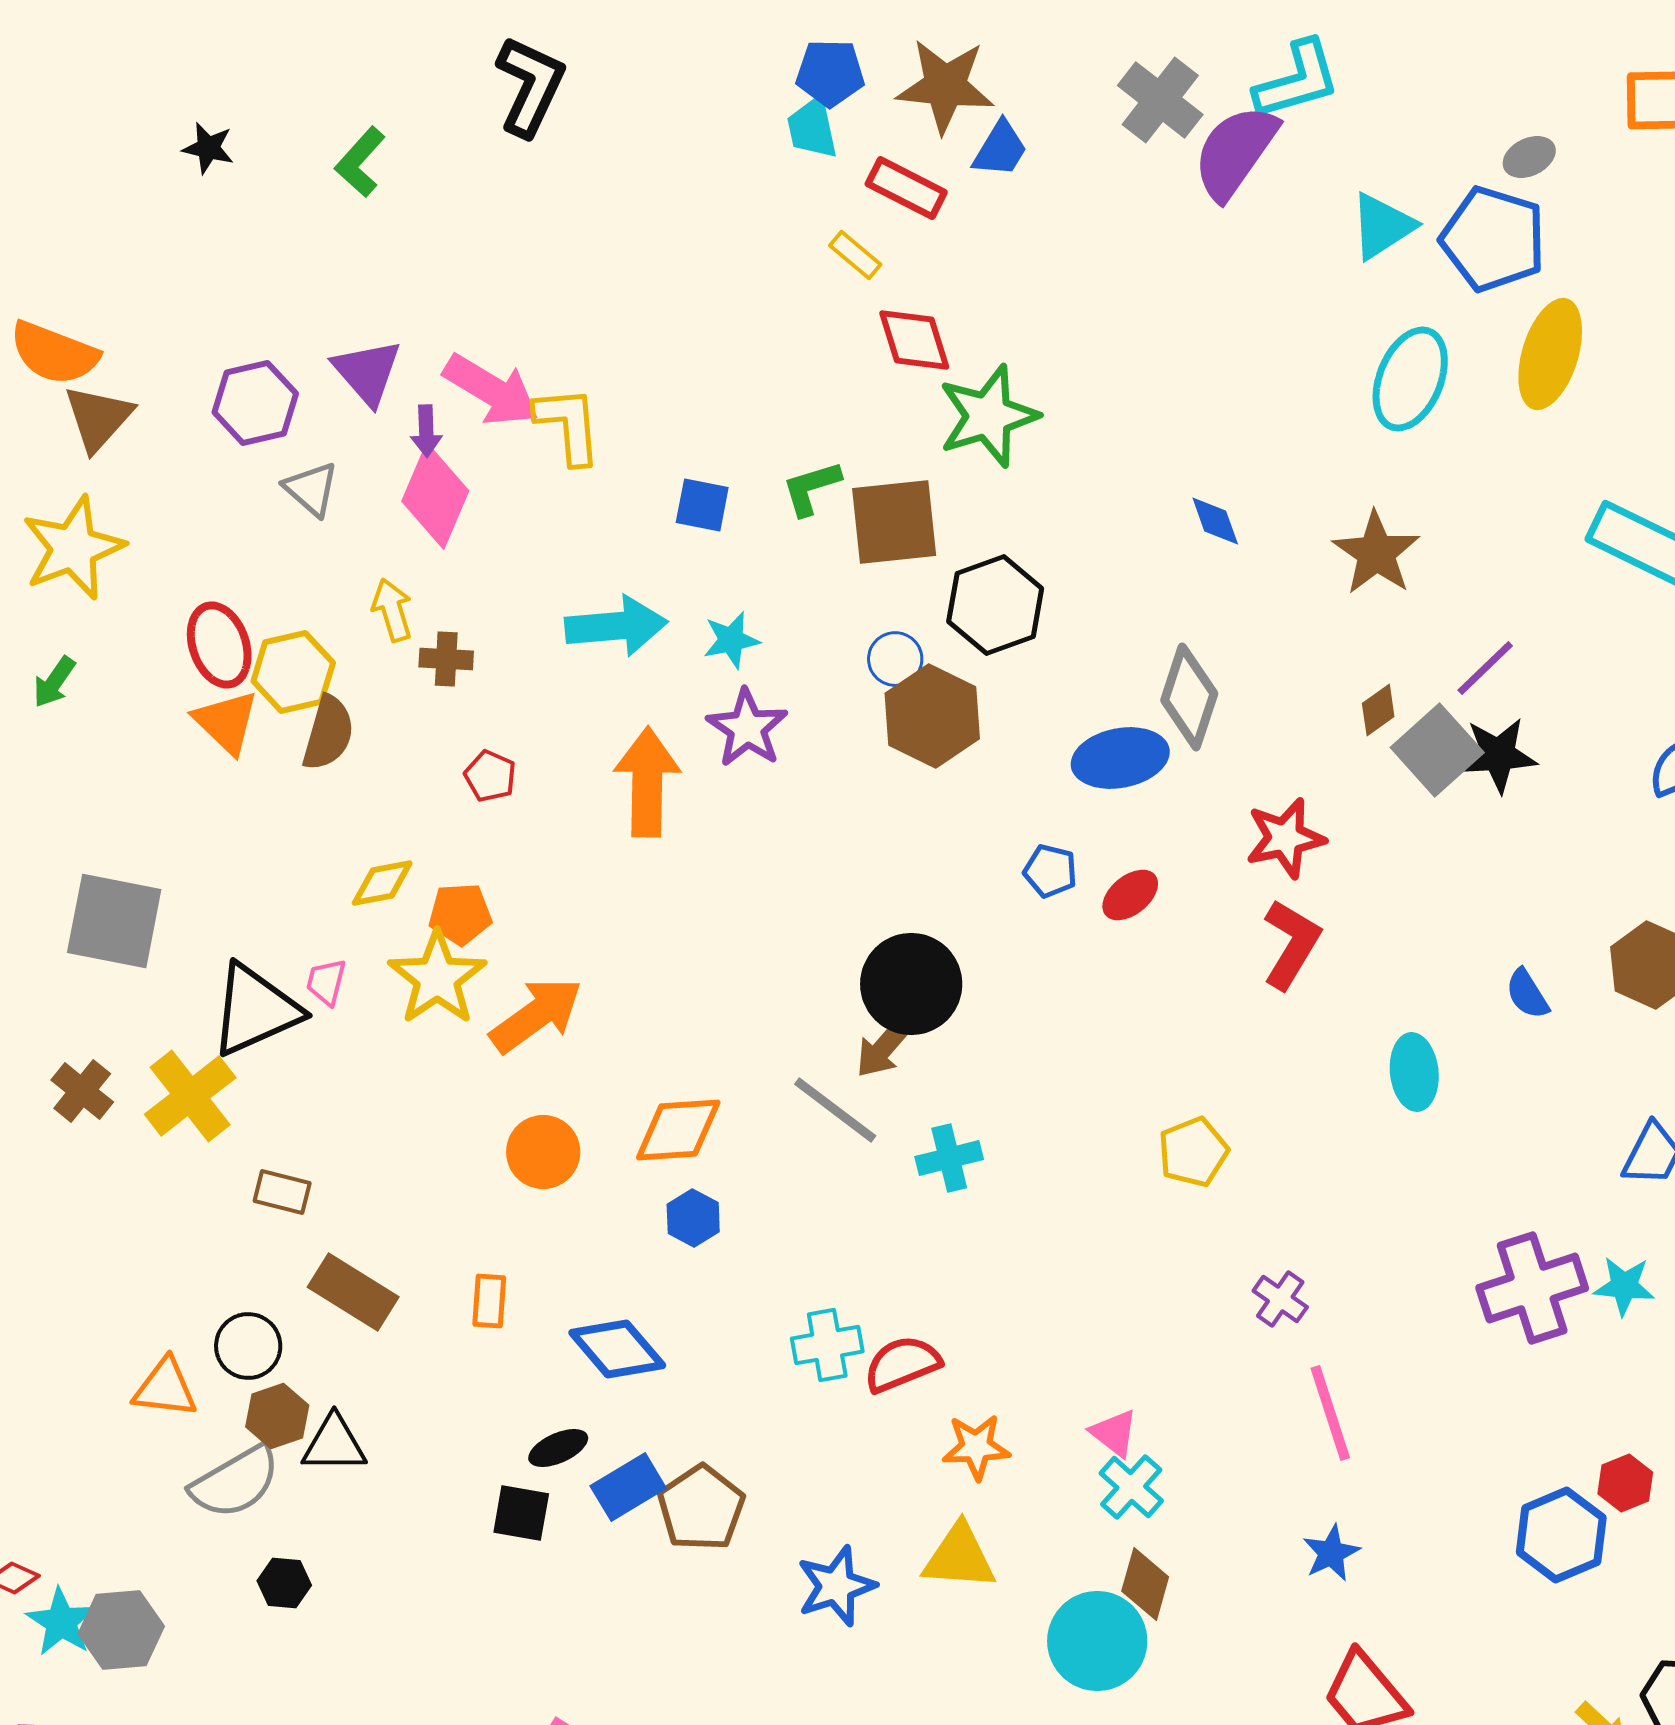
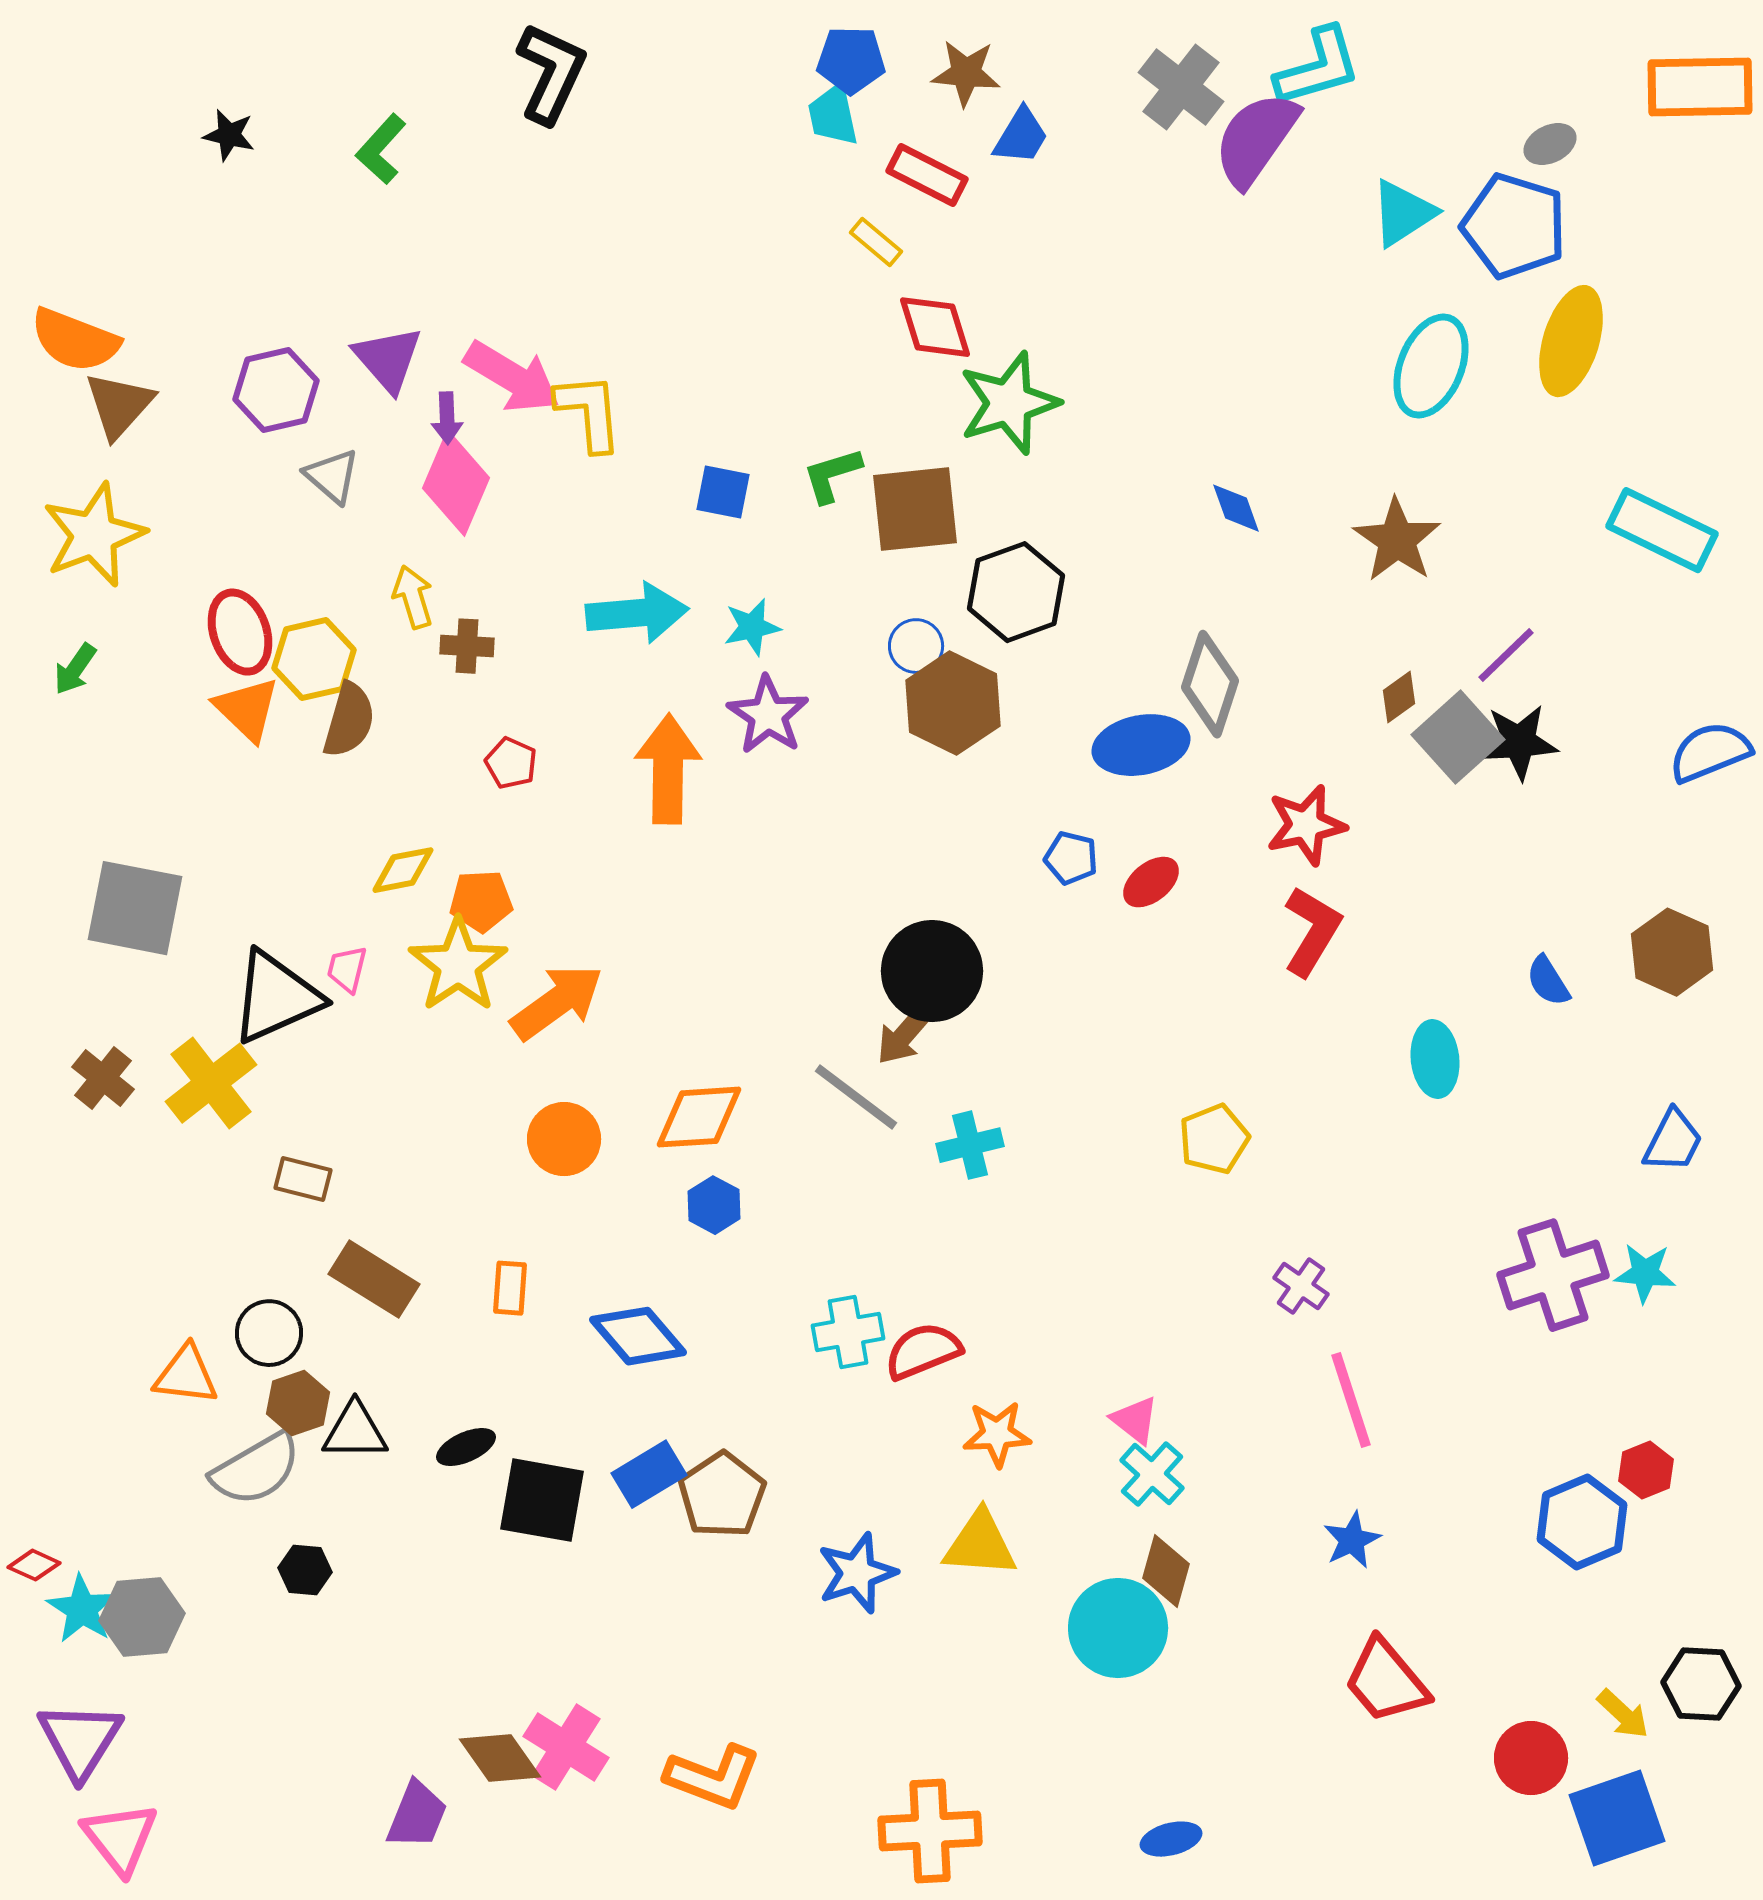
brown star: (945, 86) -> (966, 73), size x0.7
black ellipse: (558, 1448) -> (466, 1447), moved
black square: (521, 1513) -> (542, 1500), size x1.5

